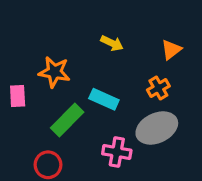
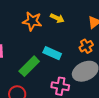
orange star: (54, 72) -> (32, 21), moved

